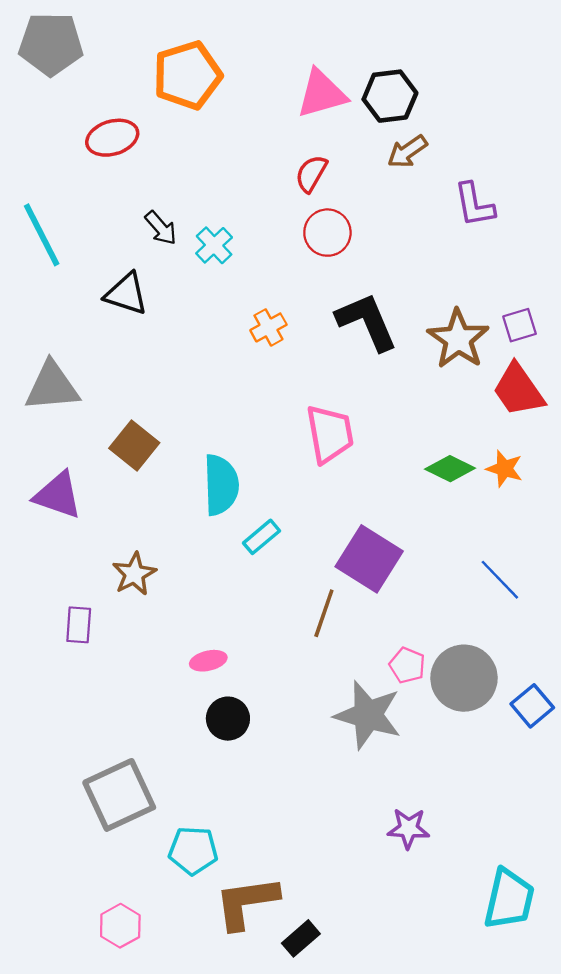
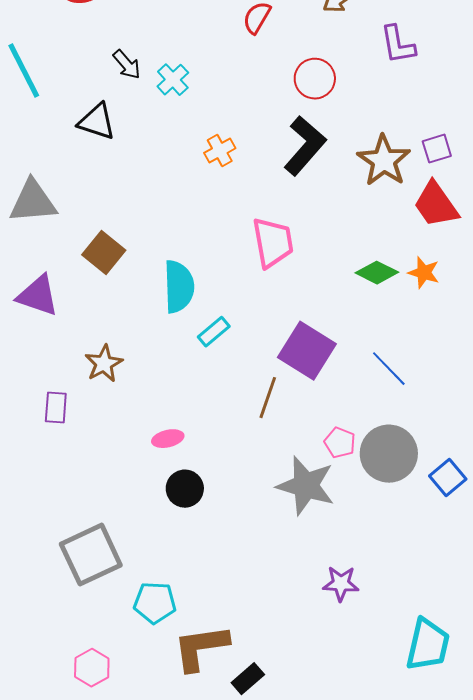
red circle: (327, 233) -> (315, 79), moved
black L-shape: (367, 322) -> (305, 146), turned 64
blue line: (500, 580) -> (389, 369), moved

